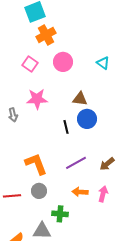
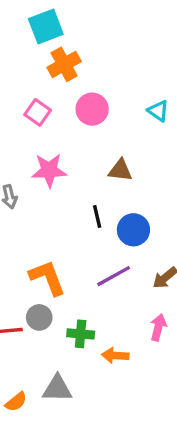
blue circle: (87, 119) -> (133, 230), moved
gray circle: (39, 191) -> (39, 317), moved
orange arrow: (80, 192) -> (115, 355), moved
green cross: (60, 214) -> (81, 334), moved

